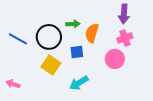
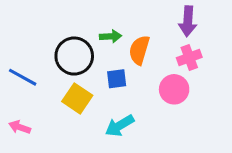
blue line: (18, 39) -> (23, 77), moved

